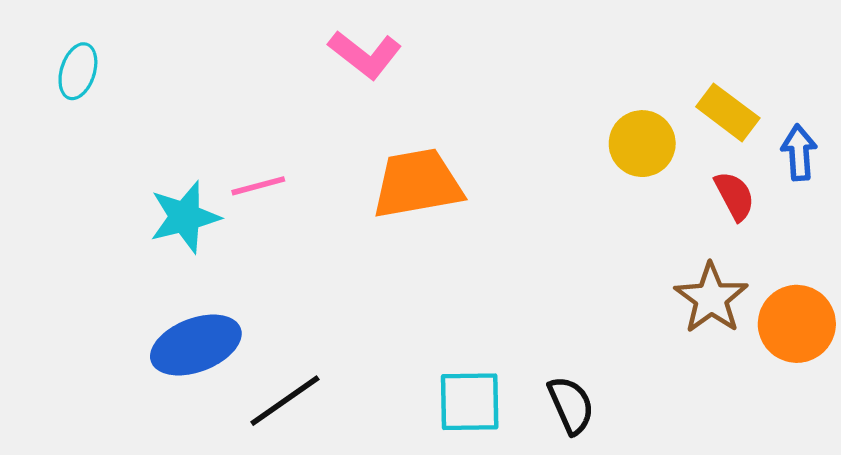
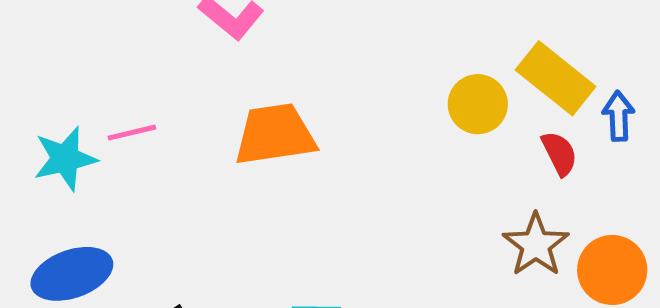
yellow rectangle: (728, 112) -> (556, 78), size x1.4

